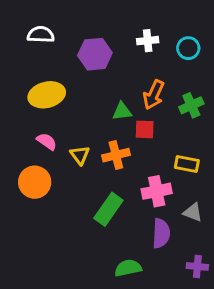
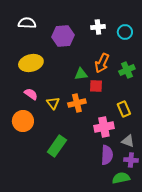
yellow rectangle: (187, 164) -> (124, 109), turned 56
green rectangle: (108, 209) -> (57, 146), moved
purple cross: (197, 266) -> (131, 160), moved
green semicircle: (128, 268) -> (121, 178), moved

